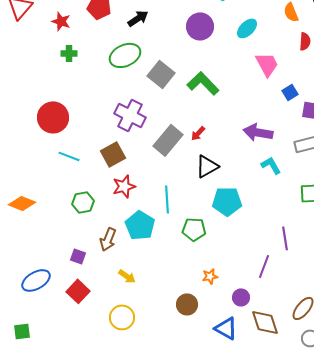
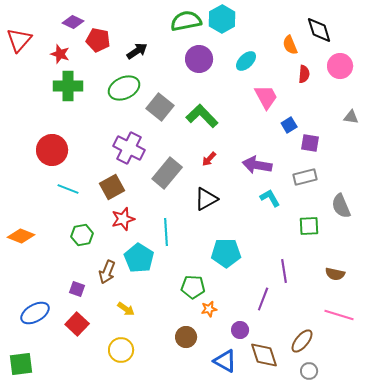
green cross: (69, 53) -> (68, 86), size x1.8
red arrow: (198, 133) -> (209, 159), moved
cyan pentagon: (227, 201) -> (226, 253), moved
green pentagon: (194, 229) -> (193, 287), moved
green square: (22, 331) -> (21, 364), size x1.4

